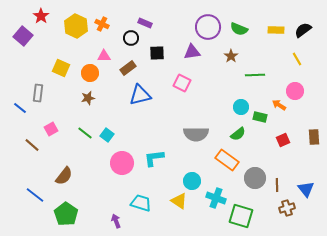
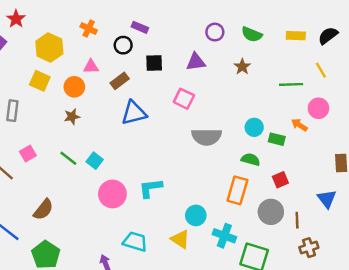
yellow hexagon: (76, 26) -> (49, 48), moved
purple circle: (208, 27) -> (215, 32), size x0.6
green line: (255, 75) -> (291, 84), moved
gray semicircle: (196, 134) -> (207, 137), moved
green semicircle: (238, 134) -> (251, 159), turned -126
red square: (283, 140) -> (280, 180), moved
orange rectangle: (227, 160) -> (237, 190), turned 70
blue triangle: (306, 189) -> (327, 199), moved

